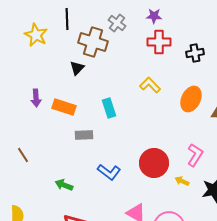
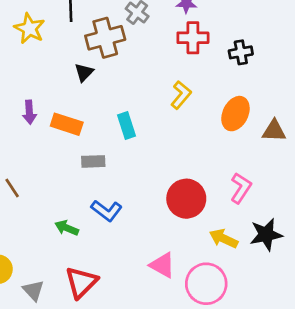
brown cross: (93, 42) -> (105, 38), turned -32
yellow L-shape: (150, 85) -> (181, 95), turned 85
blue L-shape: (109, 172) -> (107, 211), moved
yellow arrow: (182, 181) -> (224, 239), moved, size x1.5

